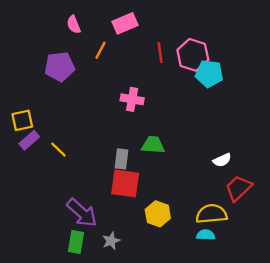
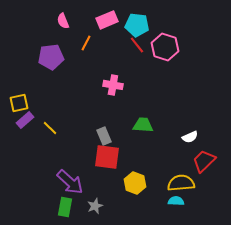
red line: (160, 53) -> (137, 45), turned -30
cyan pentagon: (209, 74) -> (137, 25), moved
green trapezoid: (153, 145) -> (143, 125), moved
gray rectangle: (122, 159) -> (104, 136), turned -30

